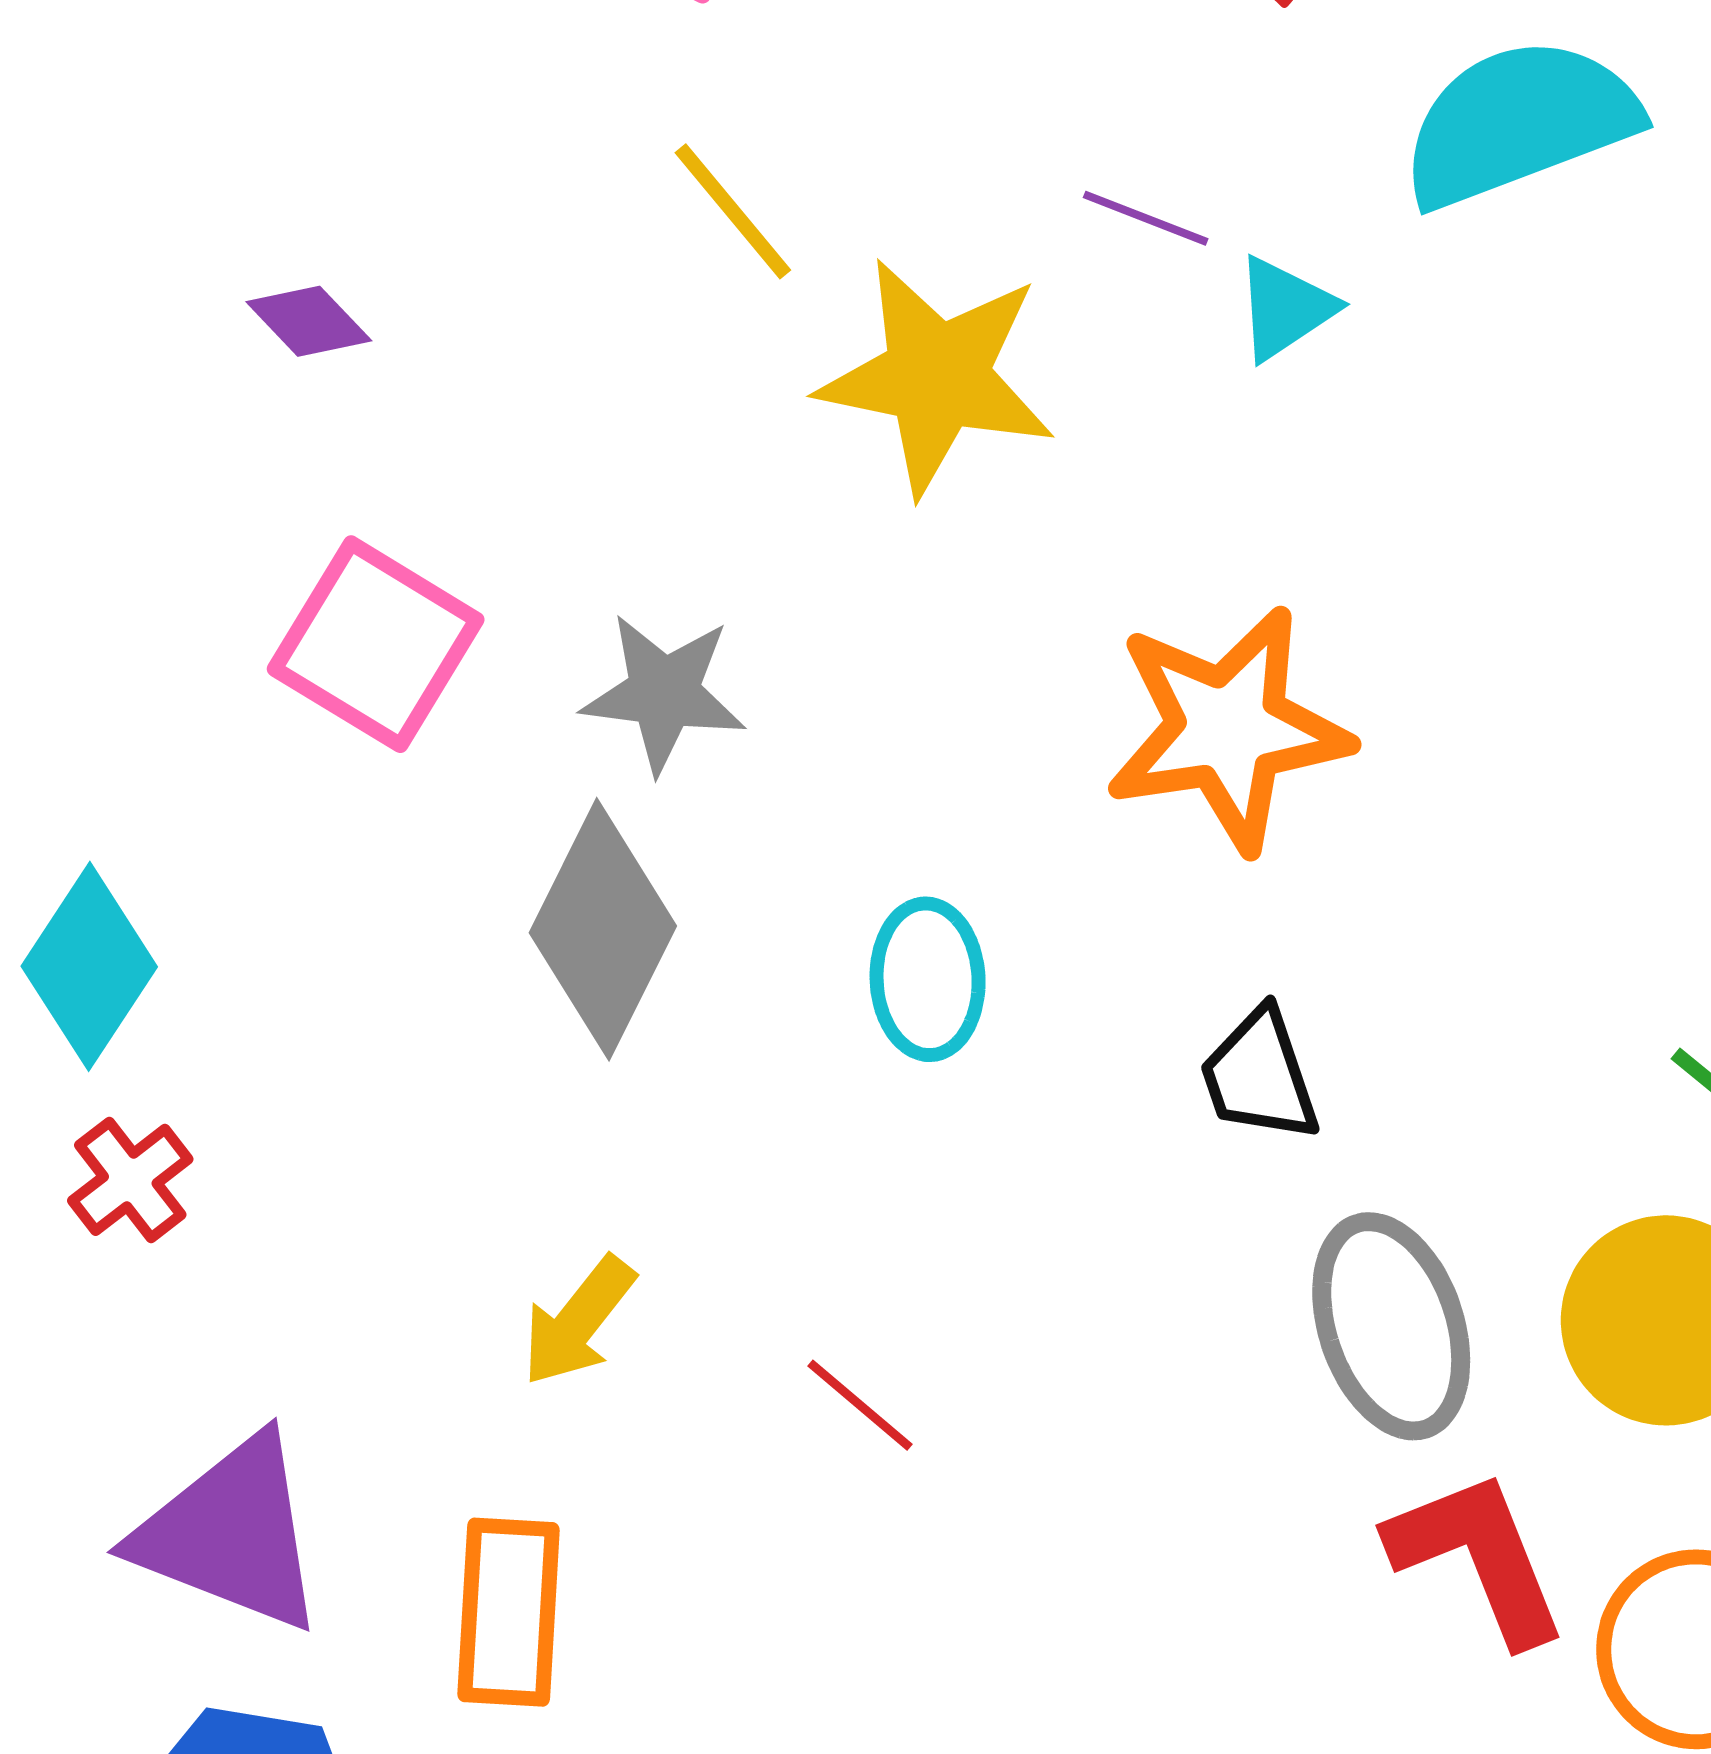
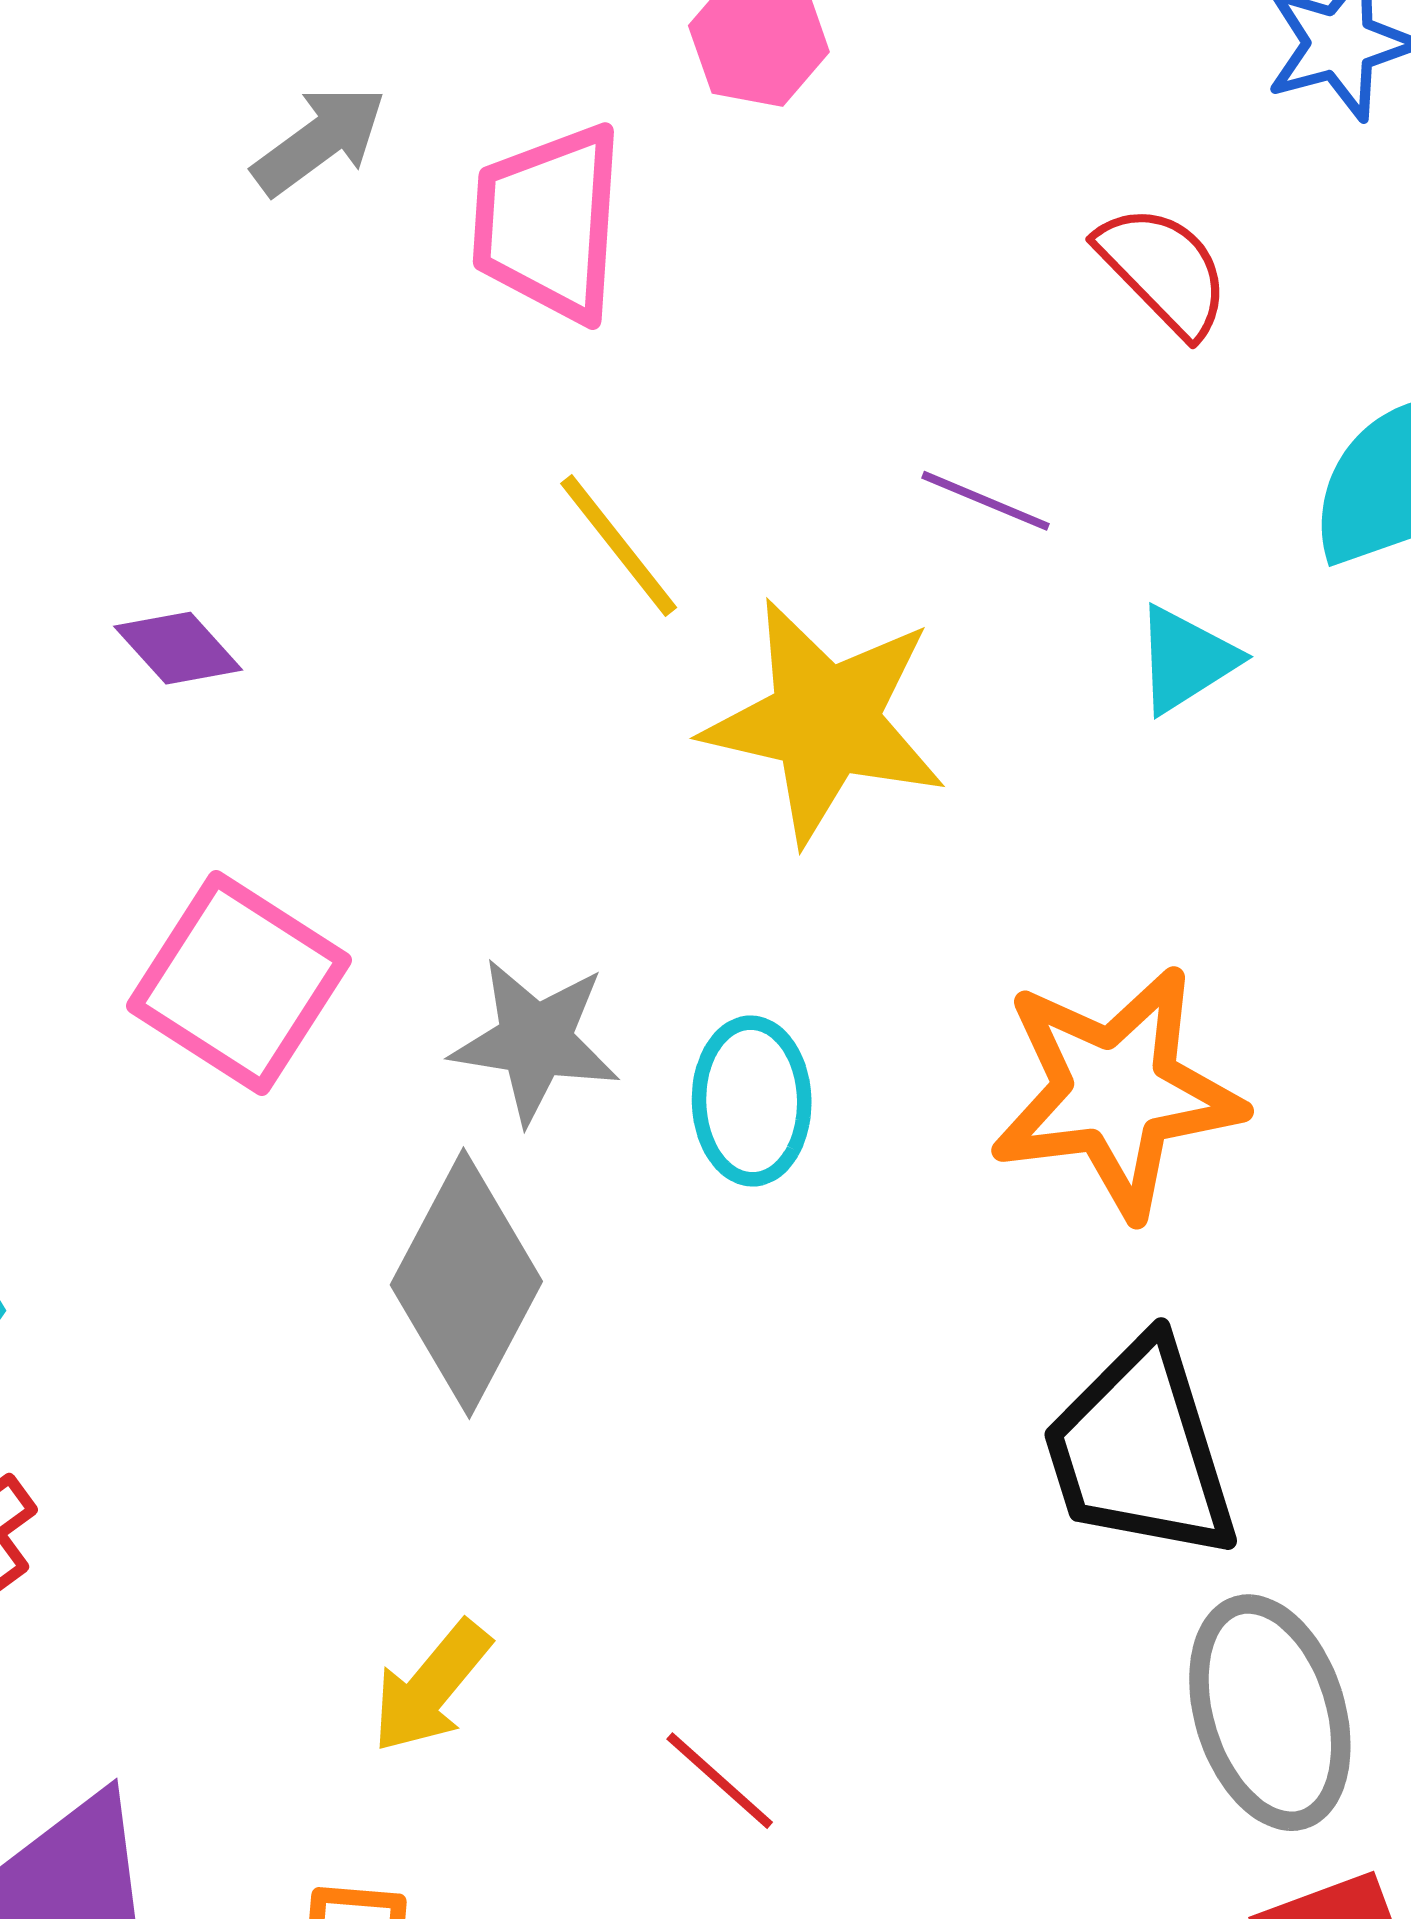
purple line: (1146, 218) -> (985, 501), moved
cyan ellipse: (928, 979) -> (752, 1101), moved
black trapezoid: (1259, 1076) -> (1140, 1451), size x1.6

